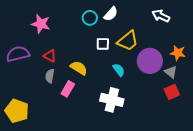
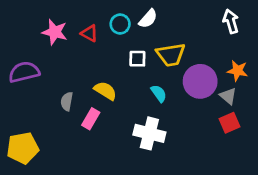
white arrow: (161, 16) -> (231, 21), moved, turned 48
yellow trapezoid: (128, 41) -> (171, 55), turned 30
red triangle: (50, 56) -> (89, 33), moved
yellow pentagon: (17, 111) -> (23, 148), turned -30

